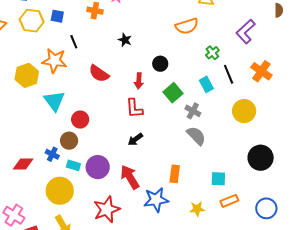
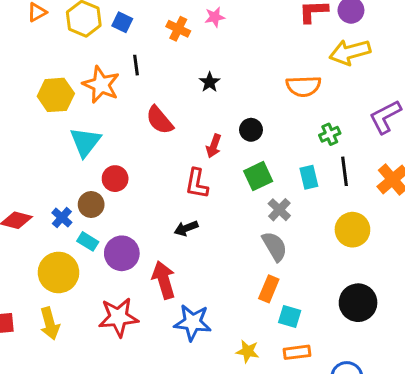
orange rectangle: (175, 174) -> (269, 289), moved

